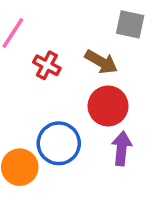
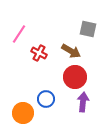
blue circle: (59, 143) -> (46, 99), size x0.7

